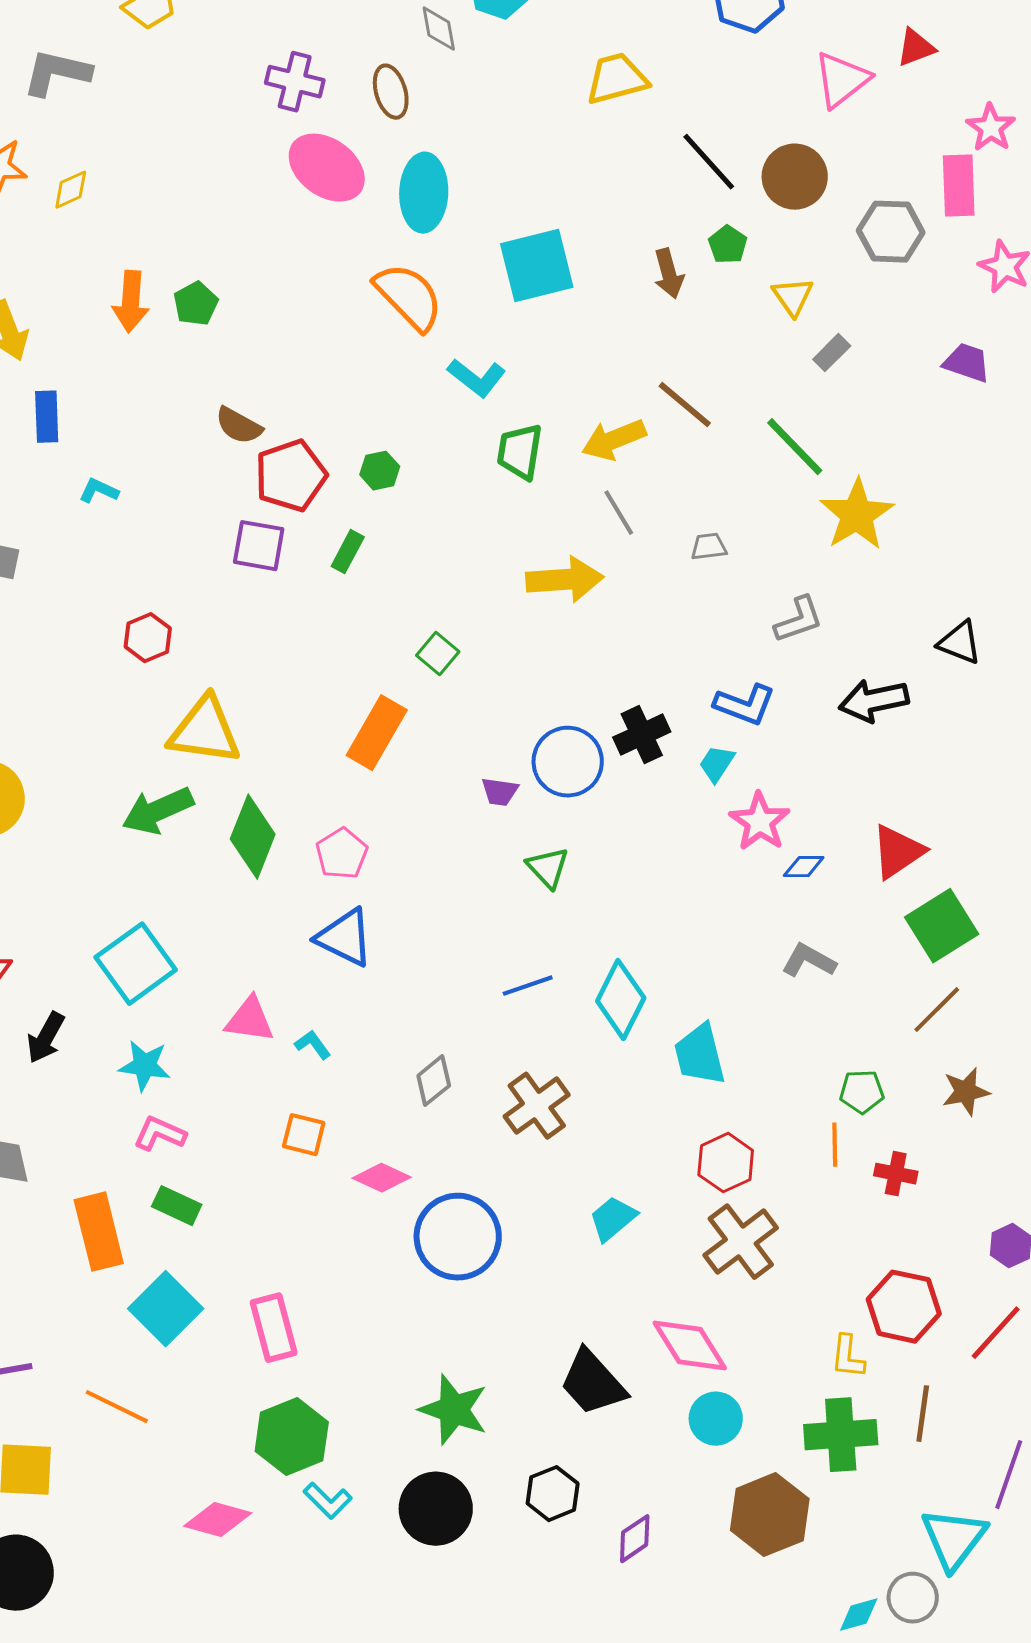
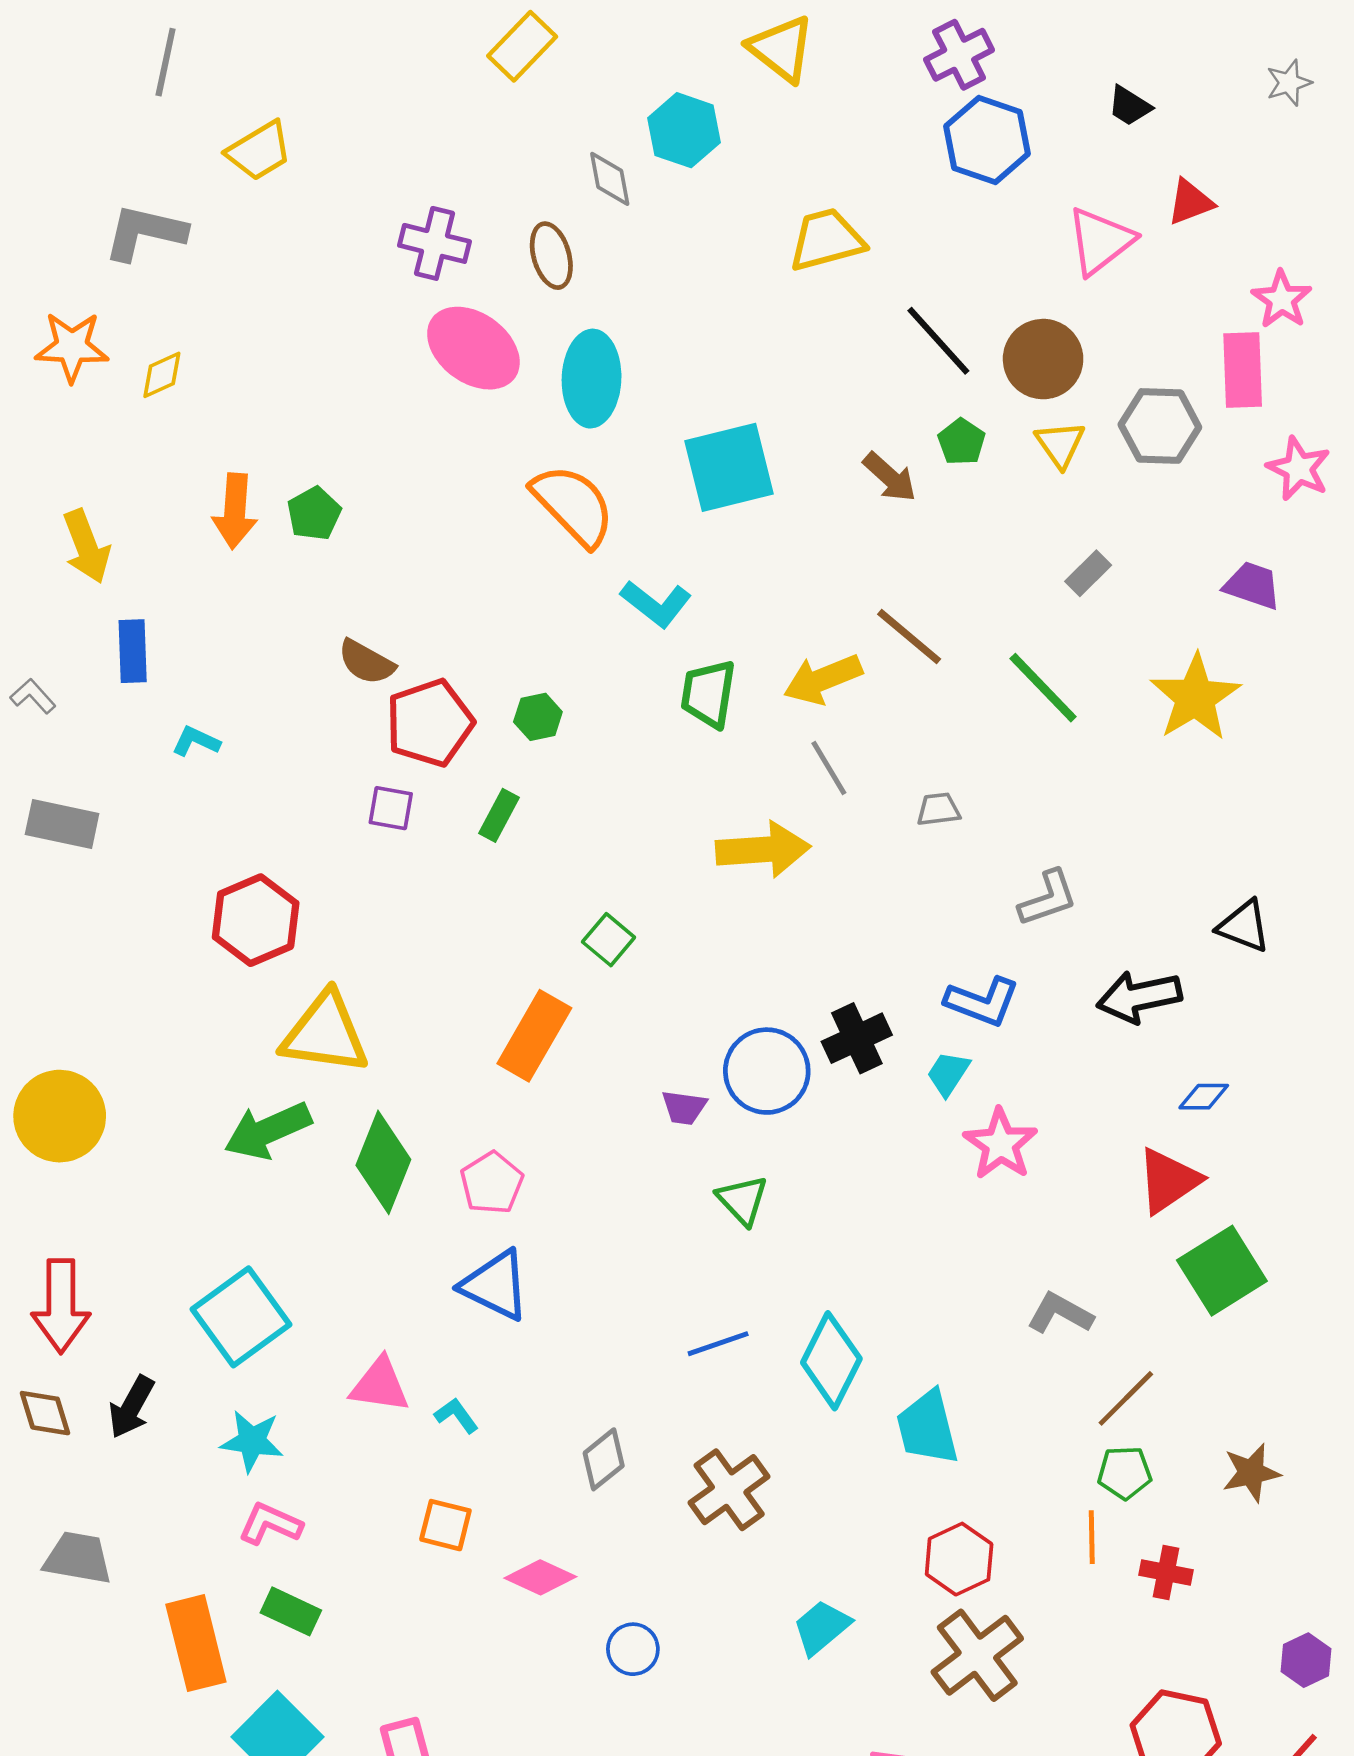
brown arrow: (669, 274) -> (890, 477), turned -33
yellow triangle: (793, 297) -> (1060, 444), moved
yellow star: (857, 515) -> (1195, 697), moved
purple square: (259, 546) -> (391, 808), size x0.7
red hexagon: (148, 638) -> (256, 920), size x1.5
blue diamond: (804, 867) -> (1204, 1097), moved
brown line: (937, 1010) -> (1126, 1398), moved
blue circle: (458, 1237) -> (633, 1649), size x0.5

